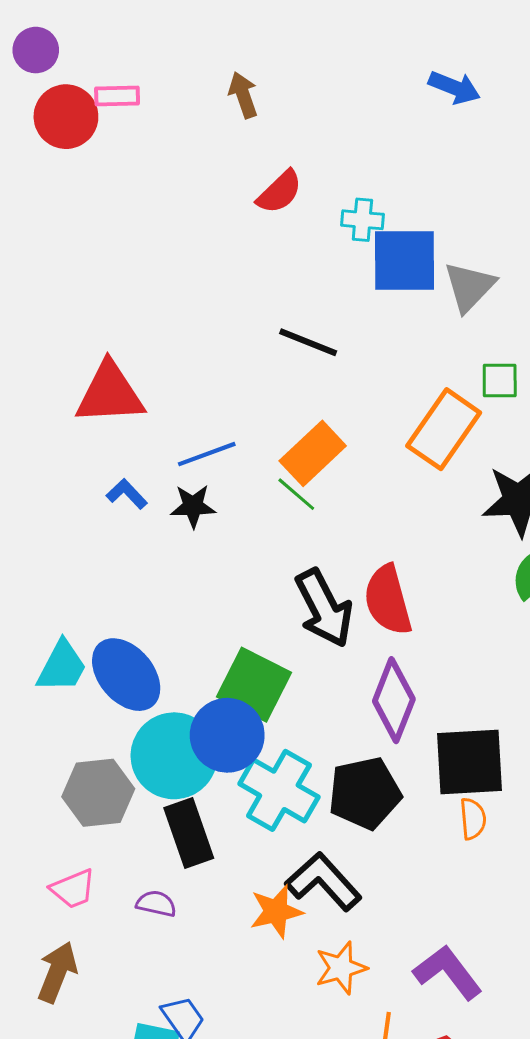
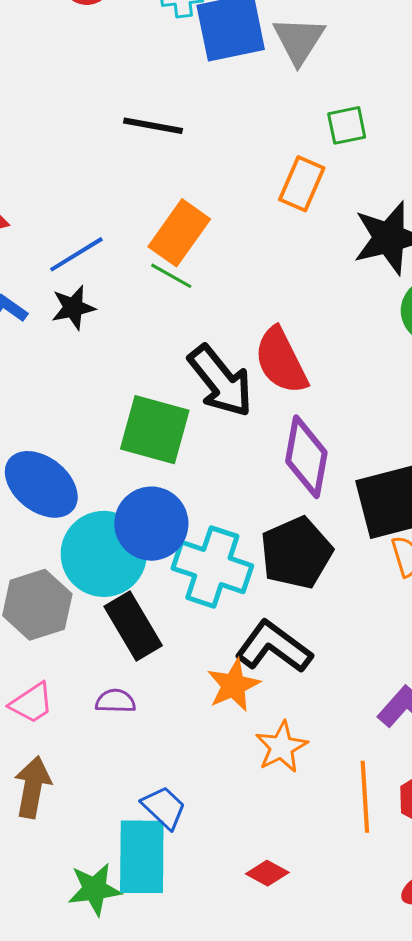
orange rectangle: (444, 429) -> (302, 184), size x0.7
green square: (254, 685) -> (155, 430), moved
orange star: (341, 968) -> (281, 747), moved

